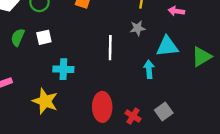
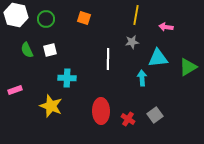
green semicircle: (18, 37) -> (27, 50), turned -49

